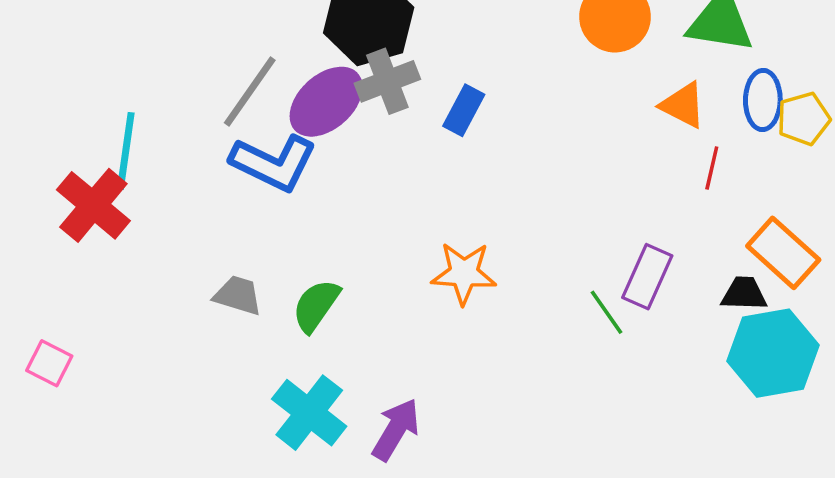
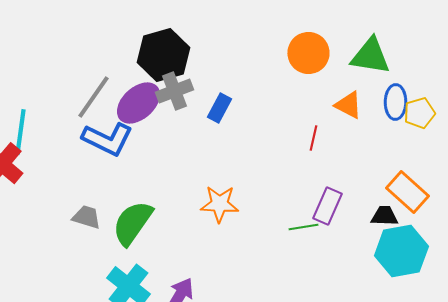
red line: (712, 168) -> (313, 138), moved
green semicircle: (316, 306) -> (132, 223), size x1.4
green line: (607, 312) -> (303, 227), turned -64

